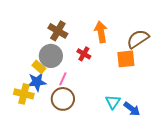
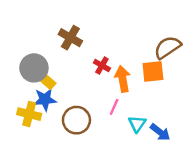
orange arrow: (101, 32) -> (123, 79), moved
gray circle: (51, 56) -> (34, 68), moved
pink line: (63, 79) -> (114, 107), moved

